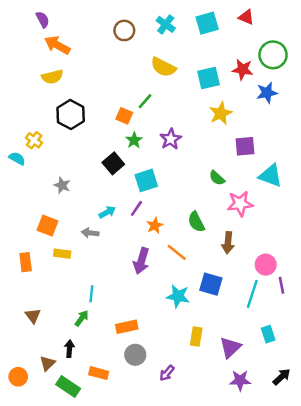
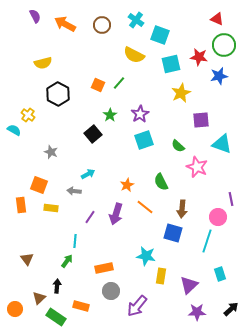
red triangle: (246, 17) -> (217, 19), moved
cyan square: (207, 23) -> (160, 35), moved, turned 36
orange arrow: (57, 45) -> (65, 24), moved
orange square: (124, 116) -> (98, 85), moved
cyan square: (146, 180) -> (144, 140), moved
pink star: (240, 204) -> (197, 167), turned 30
purple line: (136, 208) -> (90, 217), moved
brown arrow: (228, 243) -> (182, 209), moved
orange rectangle: (26, 262) -> (21, 205), moved
purple line: (282, 285) -> (231, 199), moved
cyan star: (178, 296) -> (146, 256), moved
purple arrow: (167, 373) -> (137, 306), size x1.6

